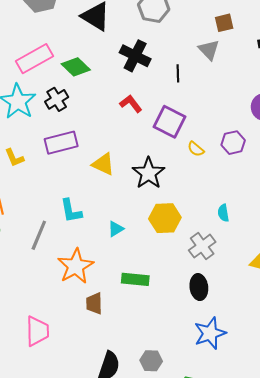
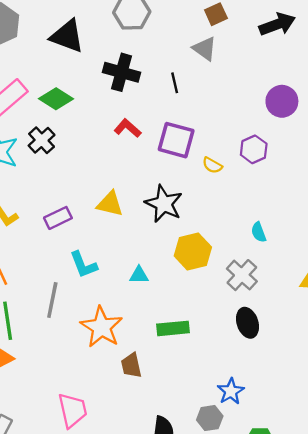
purple rectangle: (61, 143) -> (58, 218), moved, size x0.7
cyan triangle: (116, 229) -> (139, 275), turned 42
blue star: (210, 333) -> (231, 391), moved, size x0.7

